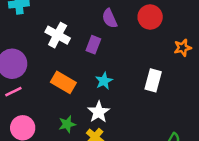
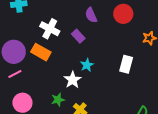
purple rectangle: (93, 45) -> (78, 36), turned -64
orange rectangle: (63, 82) -> (41, 52), moved
white star: (99, 112) -> (73, 80), moved

